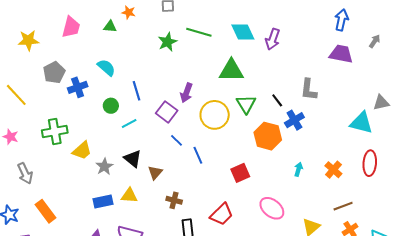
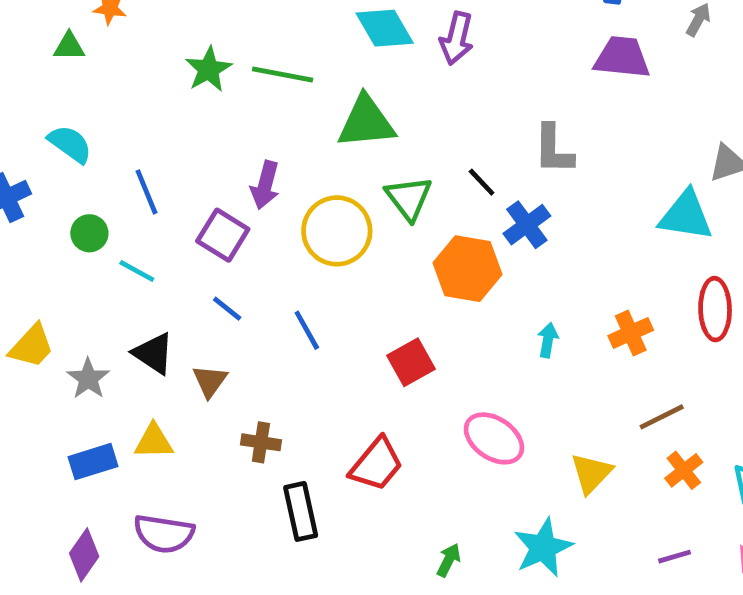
green line: (199, 32) -> (283, 75), moved
cyan line: (129, 123) -> (137, 271), turned 63
blue line: (177, 140) -> (227, 309), moved
orange cross: (333, 170) -> (631, 333), turned 30

